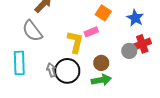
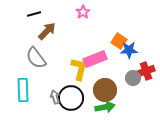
orange square: (103, 13) -> (119, 41), moved
blue star: (135, 18) -> (129, 50), moved, turned -30
pink rectangle: (91, 32) -> (95, 59), size x1.6
brown circle: (101, 63) -> (105, 90), size x1.5

